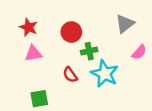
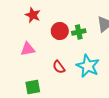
red star: (29, 27) -> (33, 15), moved
green cross: (89, 51) -> (79, 32), moved

